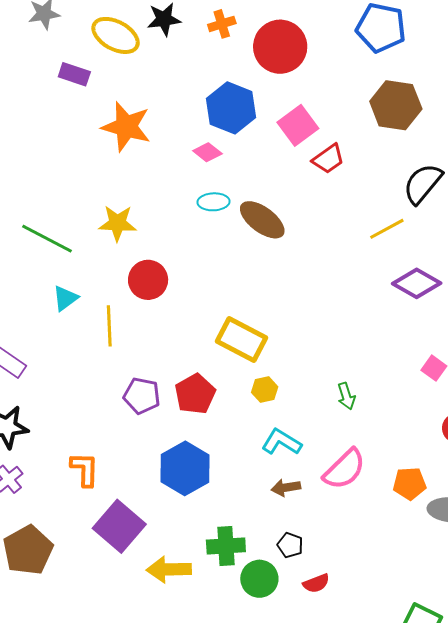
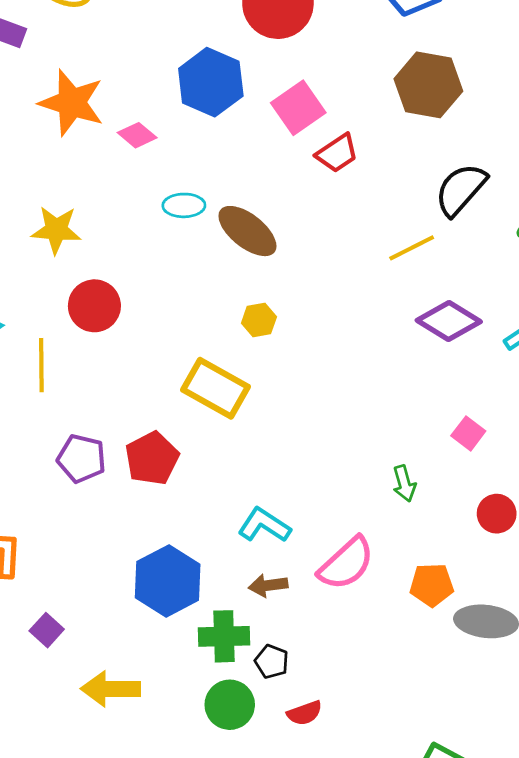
pink diamond: (207, 152) -> (137, 135), moved
yellow hexagon: (265, 390) -> (259, 320), moved
green arrow: (346, 396) -> (404, 484), moved
blue hexagon: (185, 468) -> (168, 581), moved
purple square: (119, 526) -> (47, 630), size x0.5
green cross: (226, 546) -> (224, 636), moved

